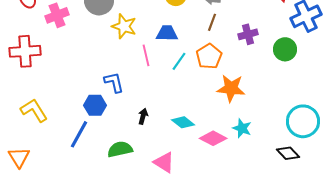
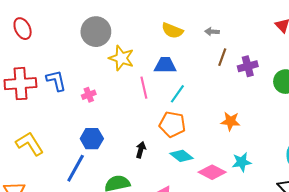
pink cross: (57, 15) -> (89, 95), moved, size x0.6
brown line: (212, 22) -> (222, 57), moved
orange pentagon: (209, 56) -> (172, 124), moved, turned -30
blue L-shape: (114, 82) -> (56, 81), moved
orange star: (231, 88) -> (230, 121), size x0.7
cyan star: (242, 128) -> (242, 162), turned -30

